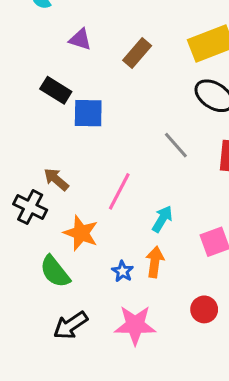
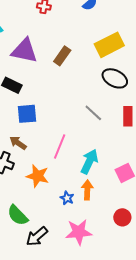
purple triangle: (80, 39) -> (24, 51), size x1.8
blue square: (88, 113) -> (27, 114), moved
cyan arrow: (162, 219) -> (89, 162), size x1.4
green semicircle: (55, 272) -> (18, 215), moved

